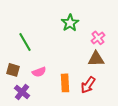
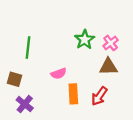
green star: (70, 23) -> (85, 40), moved
green line: (25, 42) -> (28, 48), turned 36
pink semicircle: (39, 72) -> (59, 74), moved

